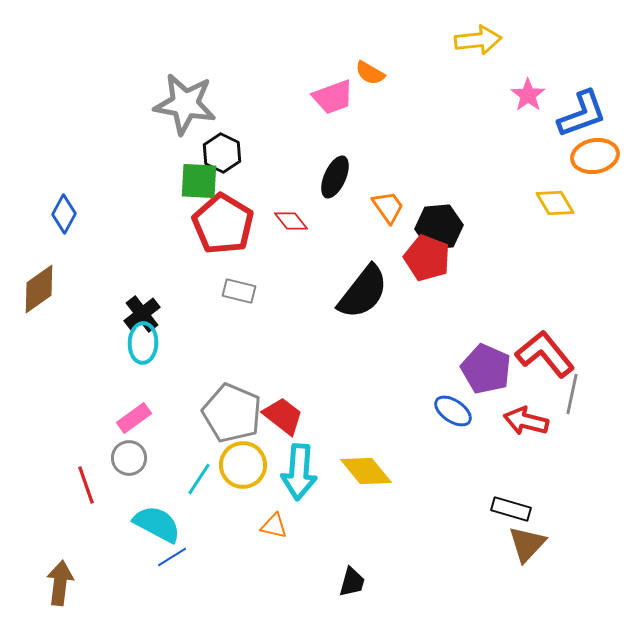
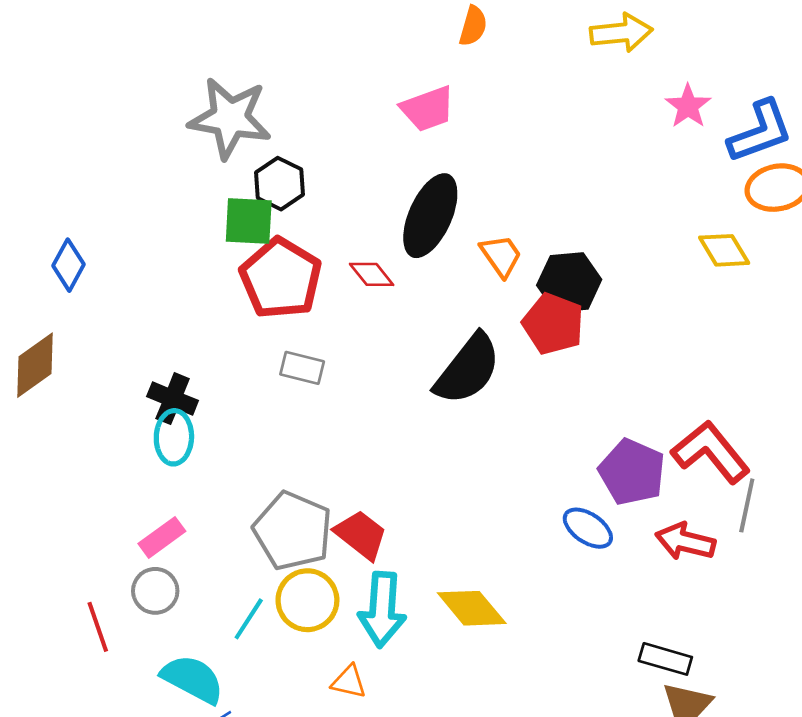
orange semicircle: (370, 73) -> (473, 26), moved, turned -104
black ellipse: (335, 177) -> (430, 216), size x1.5
black cross: (142, 314) -> (173, 399), turned -30

